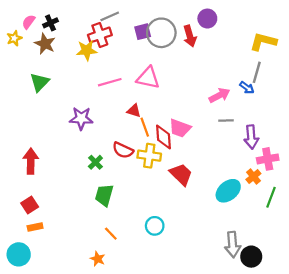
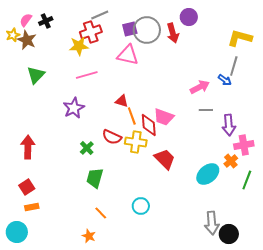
brown star: (45, 44) -> (27, 40), moved
pink triangle: (148, 78) -> (128, 55), moved
pink line: (110, 82) -> (87, 75), moved
purple star: (81, 118) -> (74, 108), turned -30

